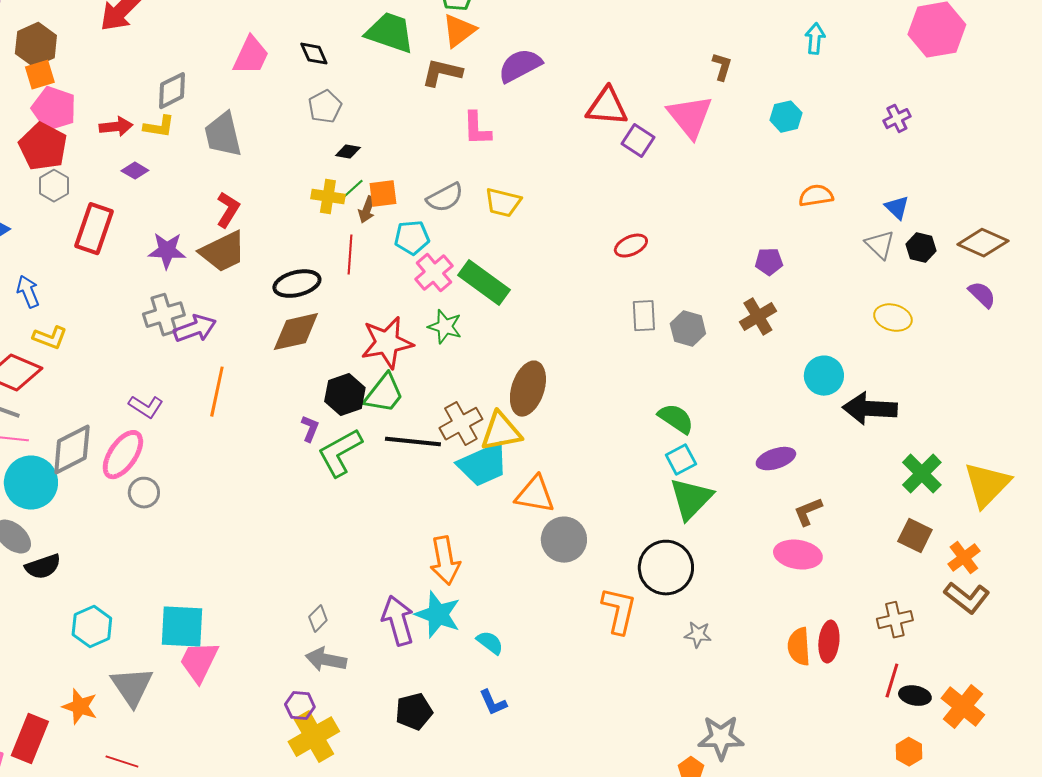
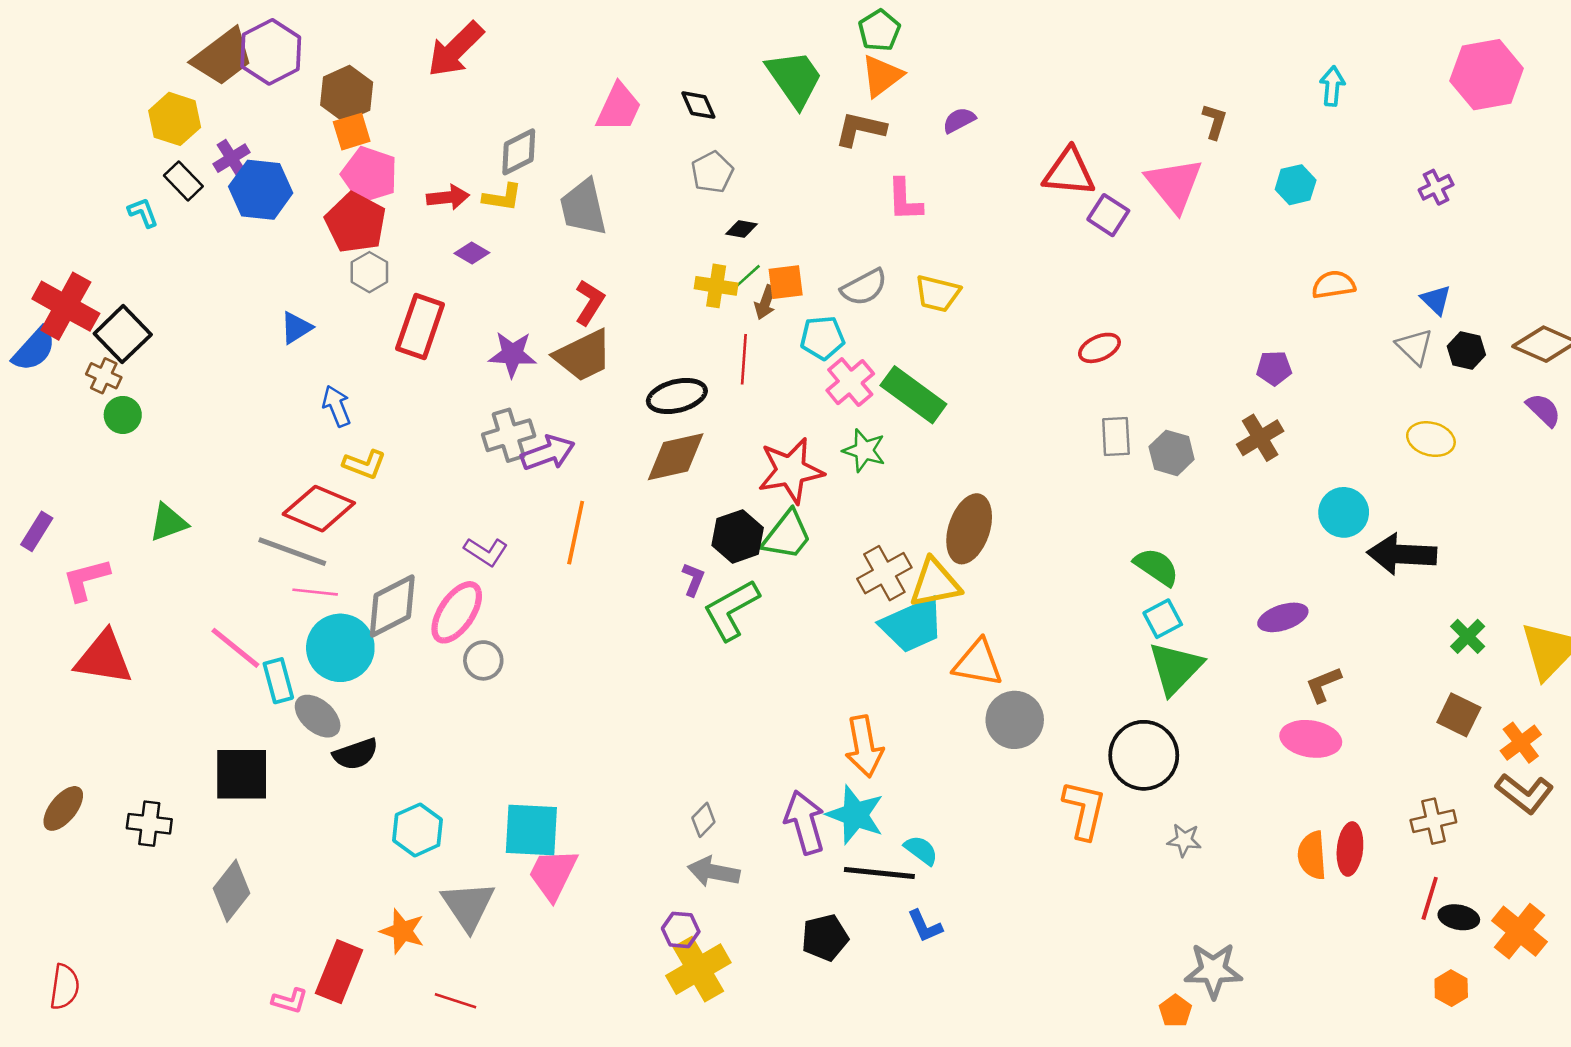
green trapezoid: (390, 33) -> (795, 78), turned 36
purple semicircle: (520, 66) -> (959, 120), size x0.6
black line: (413, 442) -> (879, 873), moved
green cross: (922, 474) -> (1468, 636), size x0.7

